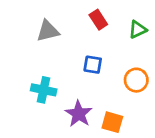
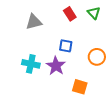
green triangle: (138, 29) -> (94, 13), moved, turned -48
purple star: (79, 114) -> (56, 66), moved

